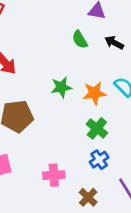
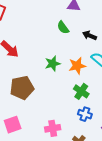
black arrow: (114, 43) -> (90, 35), moved
blue cross: (99, 160) -> (85, 114), turned -32

